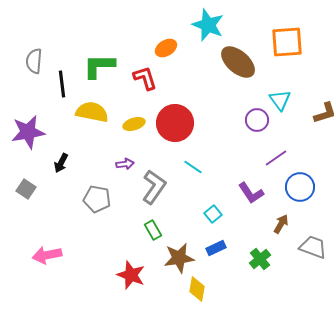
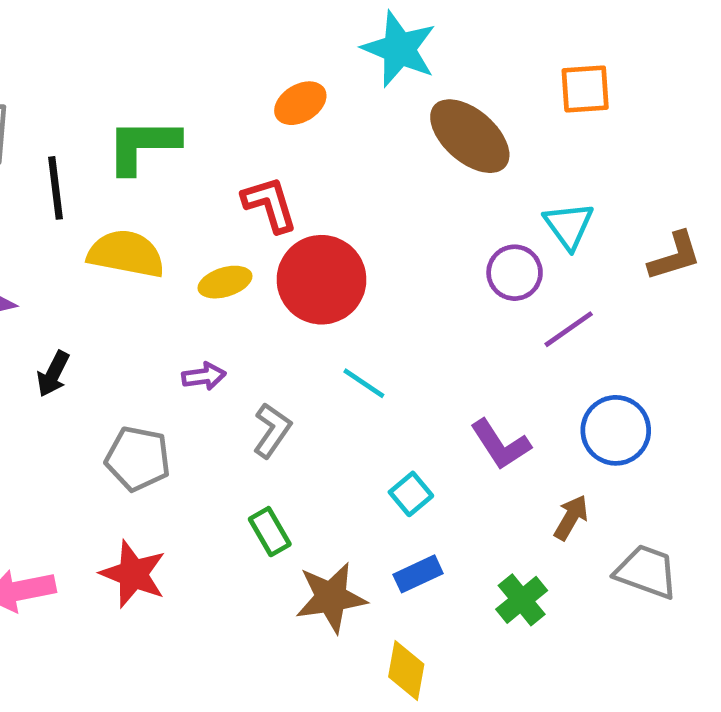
orange square: (287, 42) -> (585, 89), size x0.7
red L-shape: (145, 78) -> (270, 204), moved
purple line: (276, 158) -> (569, 329), moved
gray L-shape: (154, 187) -> (272, 430), size x0.7
red star: (131, 275) -> (133, 574), moved
yellow diamond: (197, 289) -> (406, 670), moved

